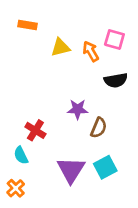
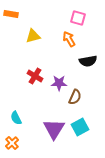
orange rectangle: (28, 25) -> (11, 14), moved
pink square: (114, 39) -> (78, 18), moved
yellow triangle: (60, 47) -> (33, 36), moved
red cross: (35, 130) -> (35, 76), moved

